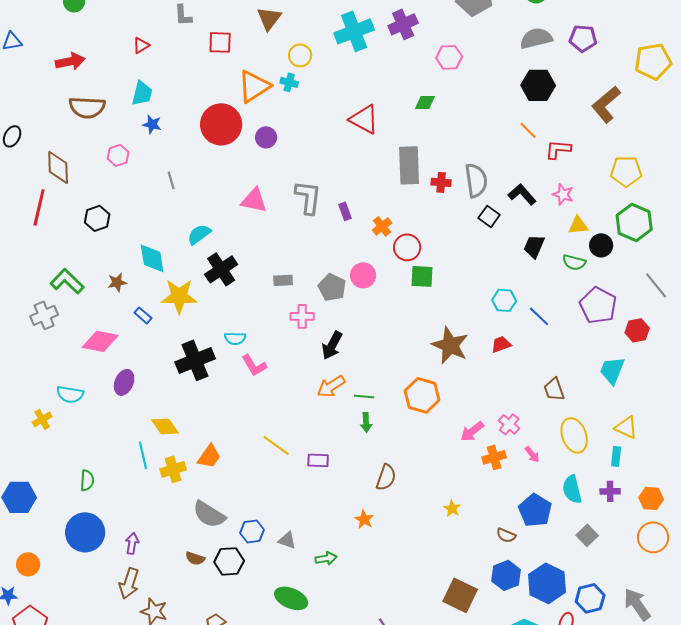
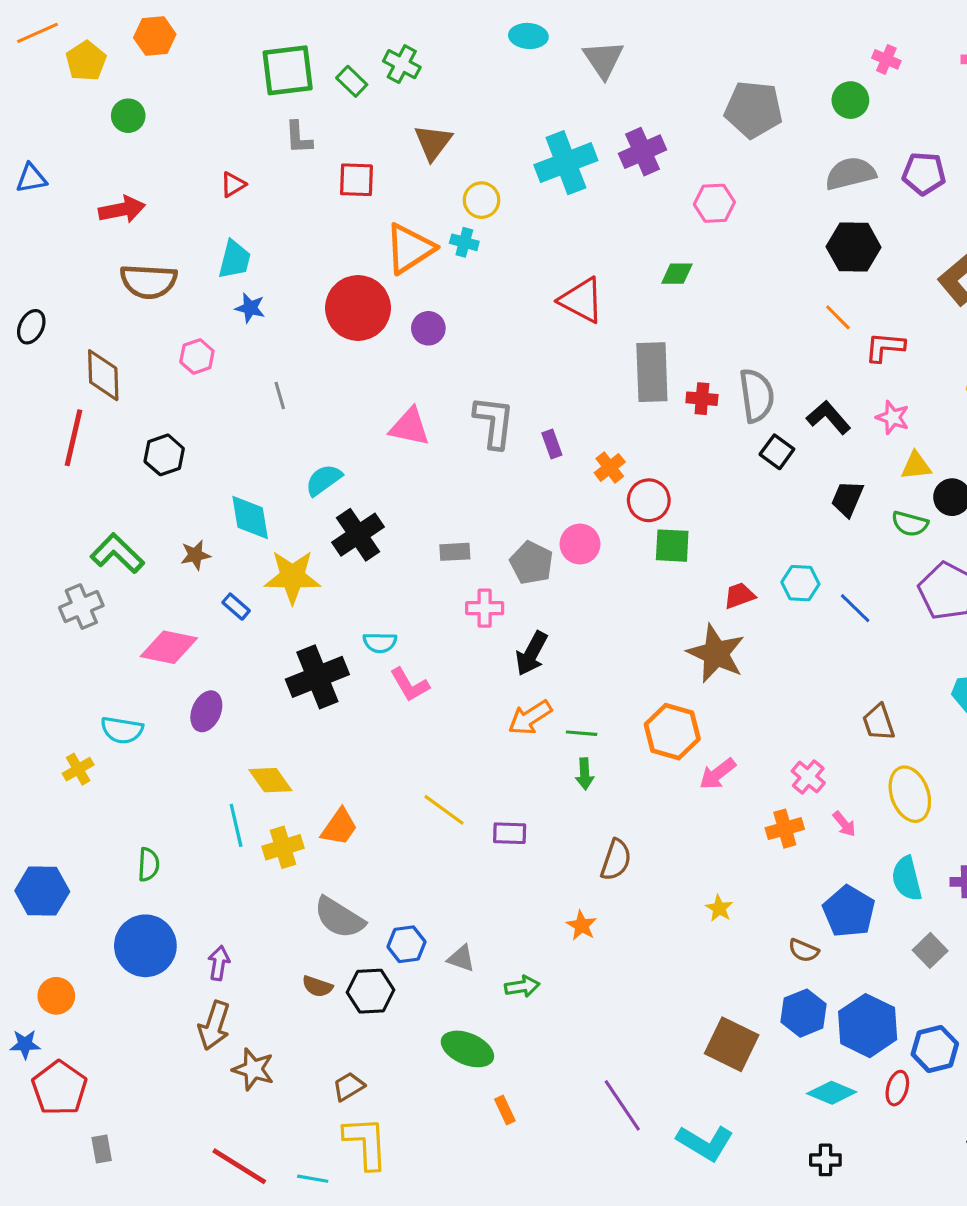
red trapezoid: (501, 344) -> (739, 596), moved
pink arrow: (472, 431) -> (718, 774), moved

